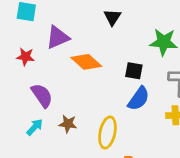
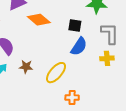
yellow ellipse: (107, 132) -> (56, 73), turned 30

